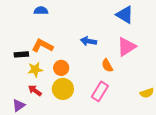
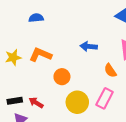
black rectangle: (21, 54) -> (15, 101), moved
yellow star: (35, 70) -> (13, 57), moved
yellow circle: (63, 89) -> (77, 102), moved

